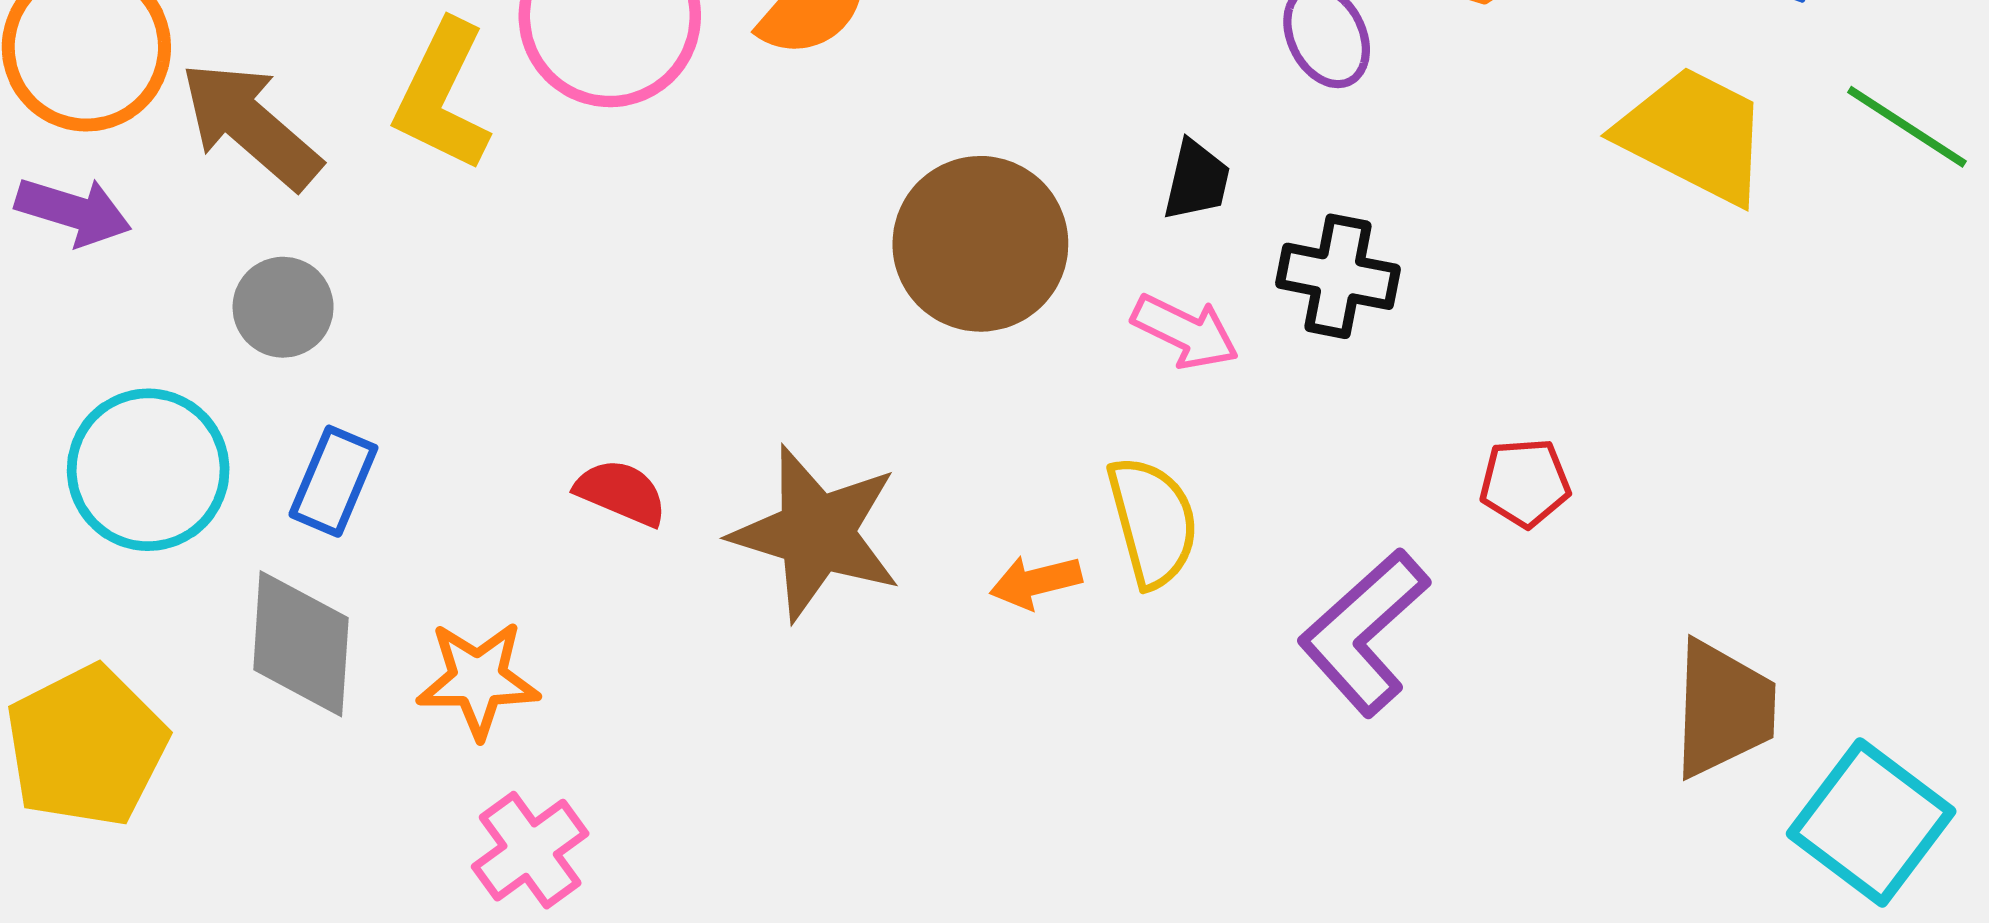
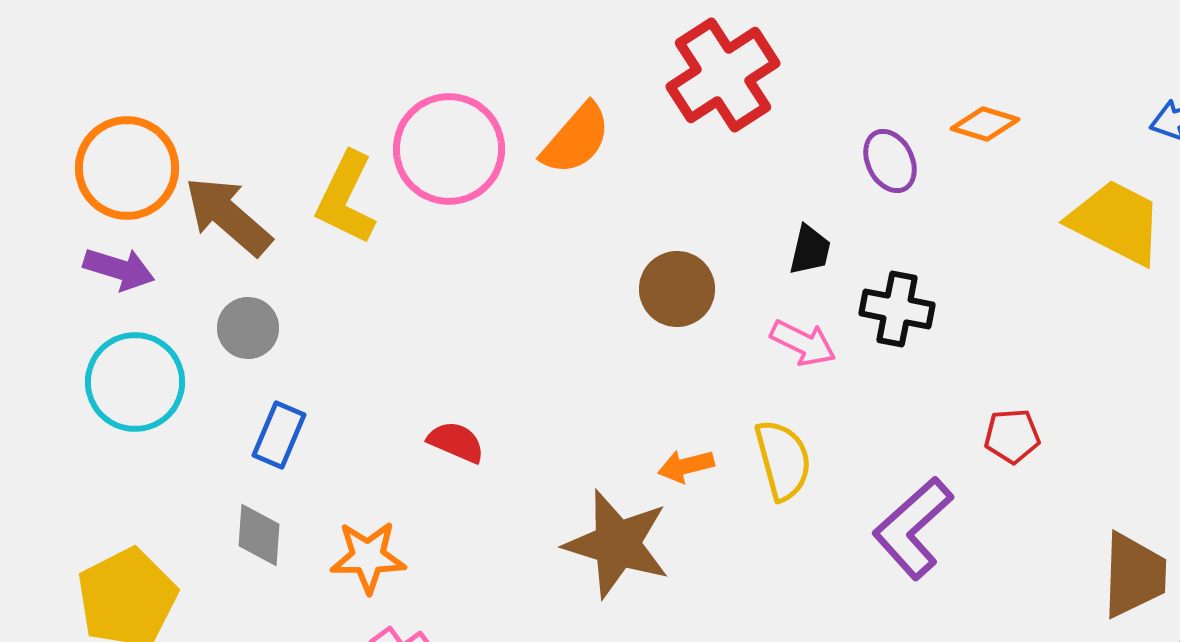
brown circle: (980, 244) -> (677, 289), size x0.7
cyan circle: (148, 470) -> (135, 382), moved
brown star: (816, 533) -> (617, 544), moved
orange arrow: (1036, 582) -> (686, 466), moved
gray diamond: (301, 644) -> (259, 535), size x0.7

